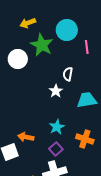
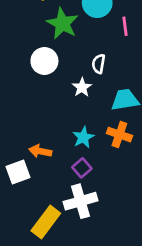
white circle: (18, 59) -> (44, 61), moved
orange cross: (85, 139) -> (119, 135), moved

